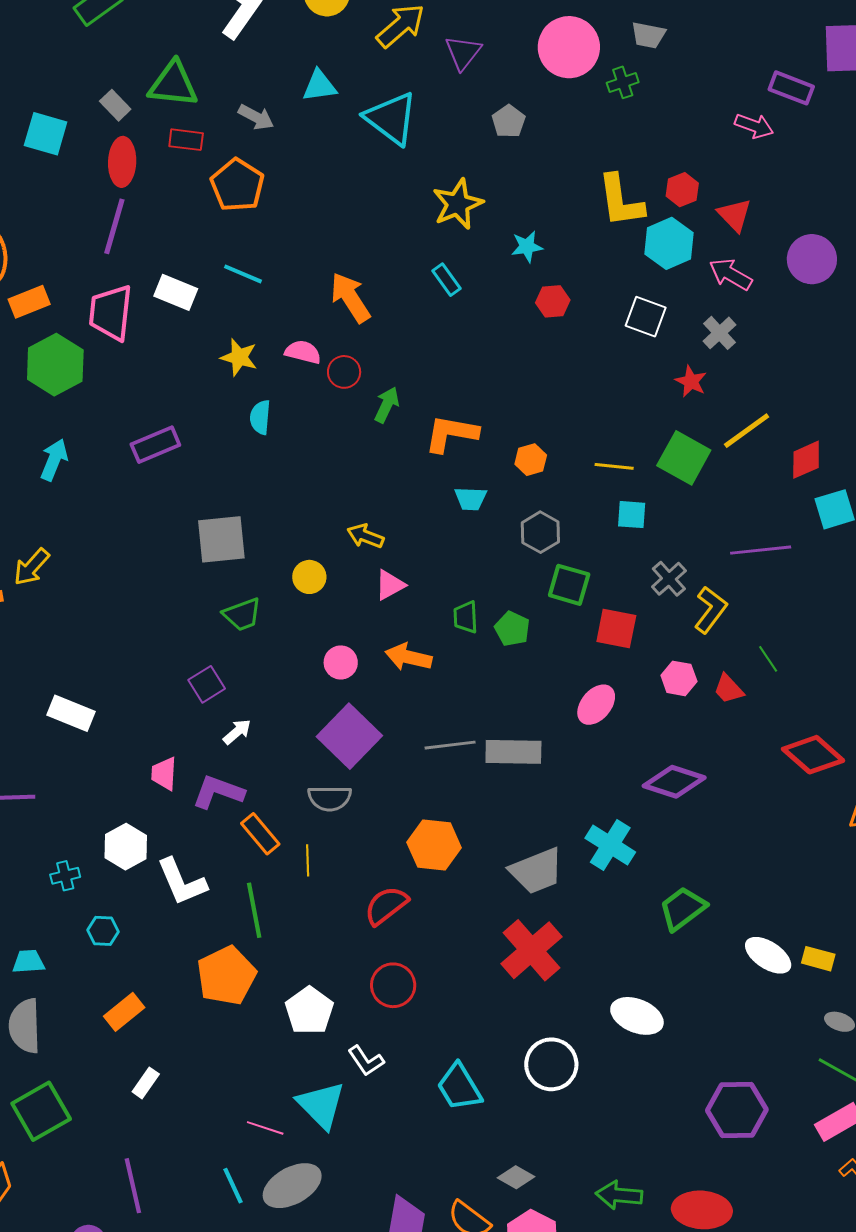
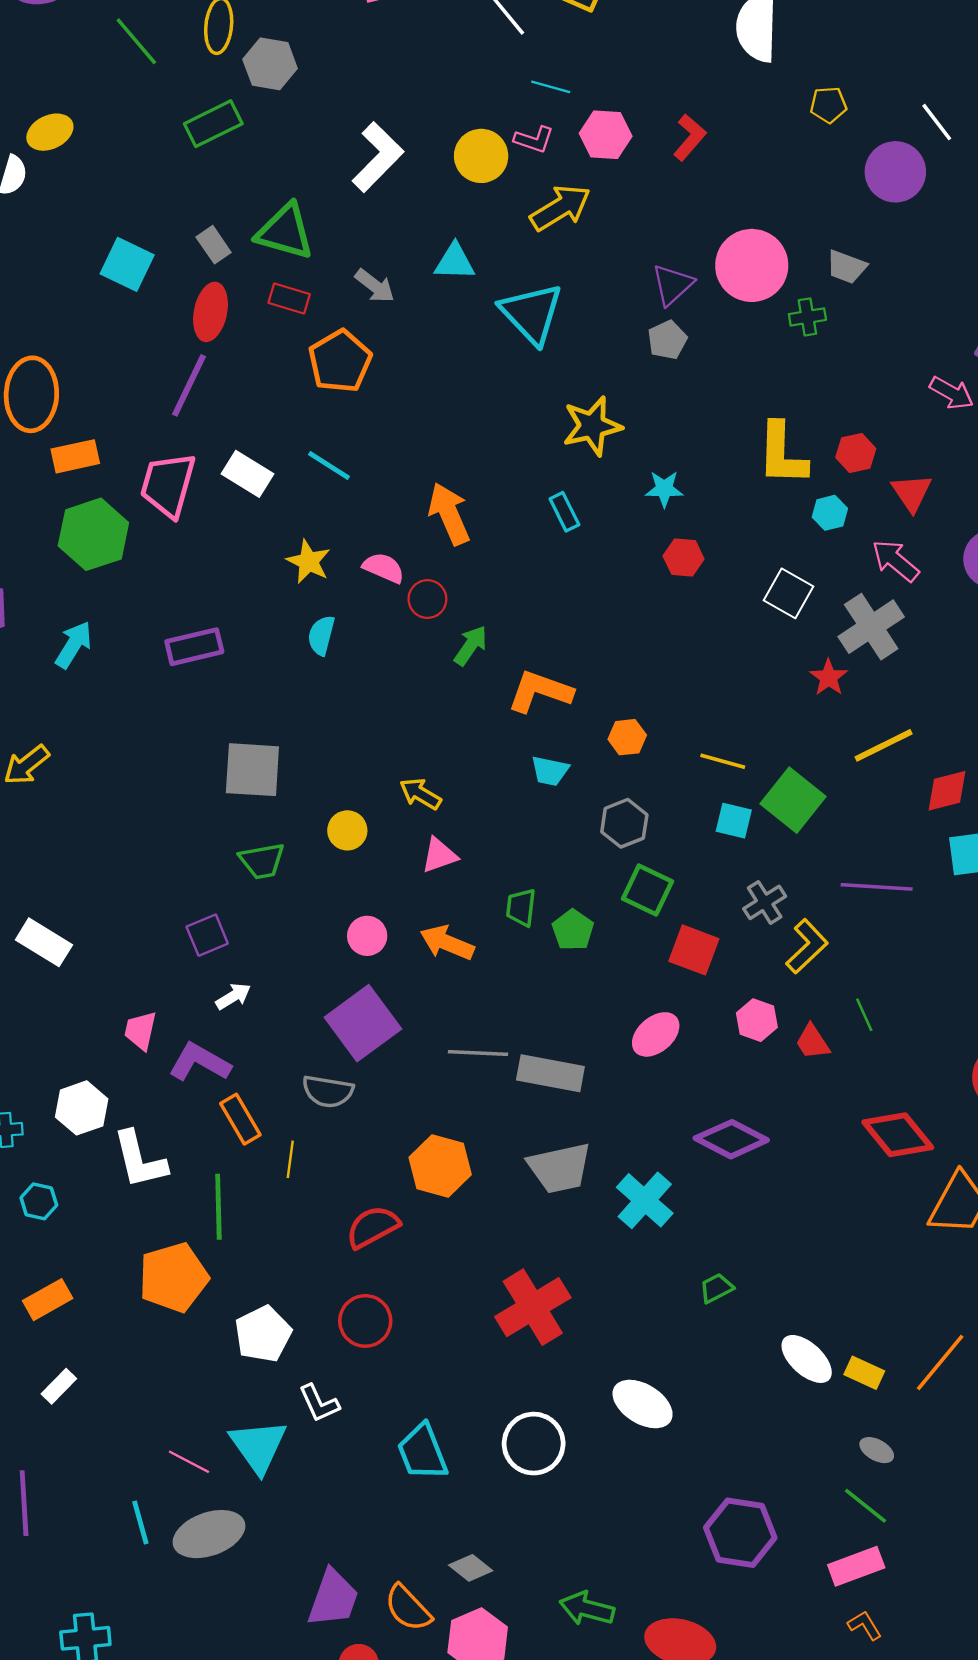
purple triangle: (463, 53) -> (672, 285), moved
cyan hexagon: (669, 243) -> (830, 513), size x0.6
gray cross: (720, 333) -> (871, 627), size x1.6
green square: (684, 458) -> (793, 800), moved
gray trapezoid: (537, 871) -> (560, 1168), moved
green trapezoid: (683, 909) -> (716, 1288), size x0.6

